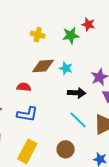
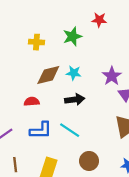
red star: (88, 24) -> (99, 20), moved
black arrow: (77, 93) -> (75, 99), moved
cyan line: (78, 120) -> (70, 130), moved

